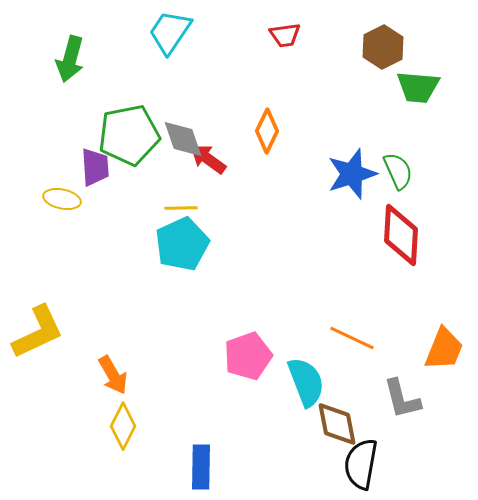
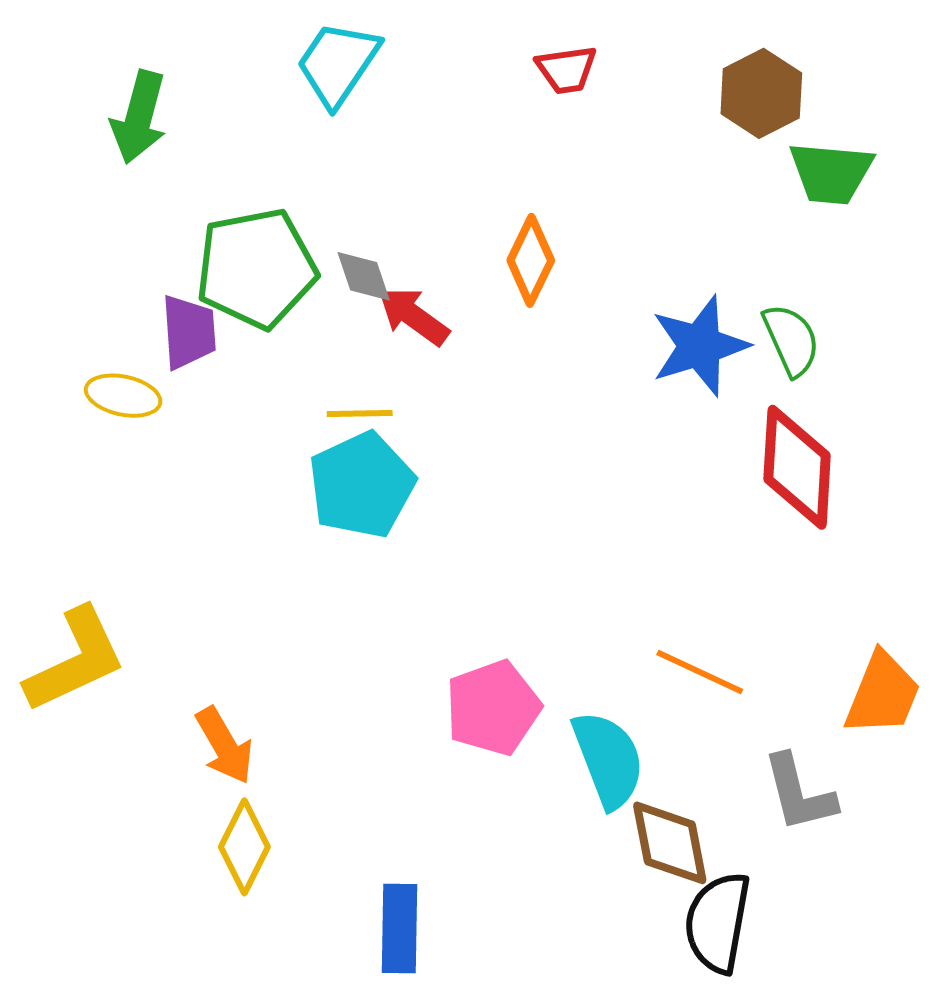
gray diamond: (183, 139) -> (364, 276), size x0.7

